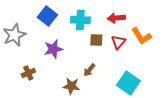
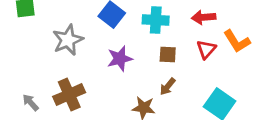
brown square: (96, 40) -> (168, 55), moved
brown cross: (28, 73) -> (69, 94), moved, size x1.6

